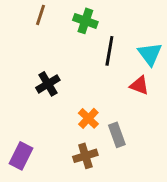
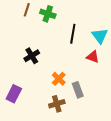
green cross: (85, 21) -> (48, 14), moved
purple rectangle: (21, 156) -> (14, 94), moved

